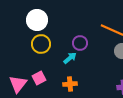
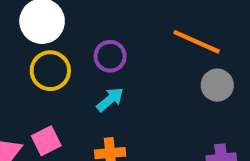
purple circle: (80, 43) -> (110, 56), moved

